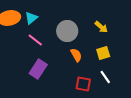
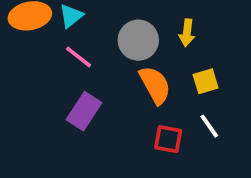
yellow arrow: (101, 27) -> (187, 33), moved, turned 56
orange semicircle: (76, 55) -> (155, 85), size x1.5

